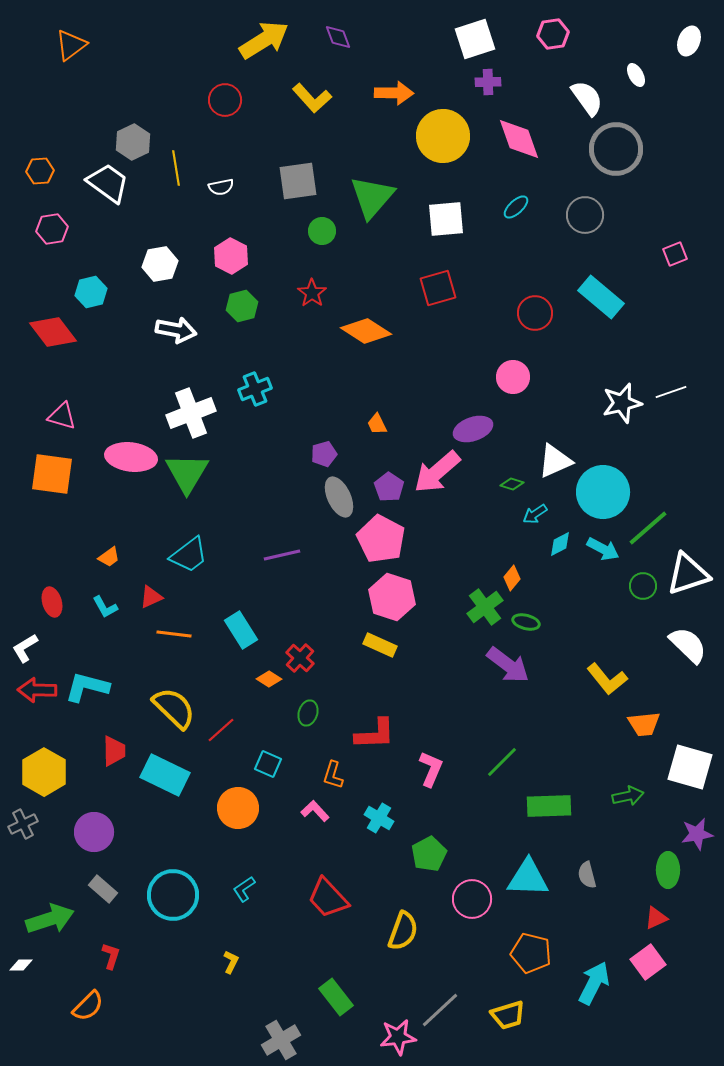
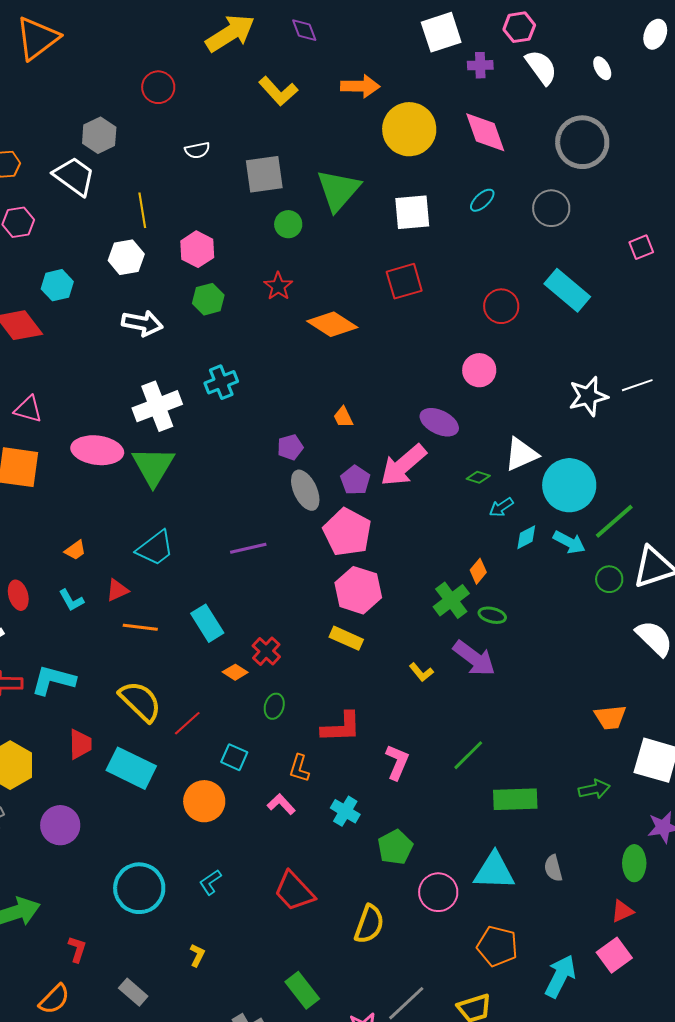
orange triangle: (71, 45) -> (37, 38), size x1.4
purple cross: (488, 82) -> (480, 65), moved
white semicircle: (587, 98) -> (541, 67), moved
red circle: (225, 100) -> (158, 87), moved
yellow line: (176, 168) -> (142, 210), moved
white semicircle: (221, 187) -> (197, 150), moved
purple ellipse: (473, 429) -> (439, 422), turned 45
yellow L-shape: (607, 679) -> (421, 672), moved, size x0.6
gray rectangle: (103, 889) -> (133, 992), moved

